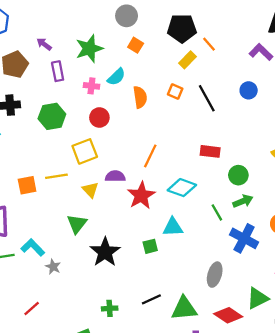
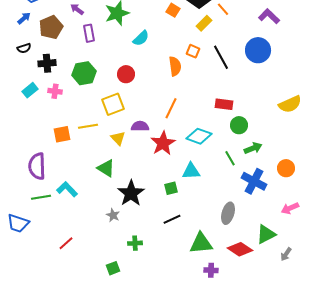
orange square: (136, 45) -> (173, 10), moved
pink cross: (91, 86) -> (55, 91), moved
blue circle: (249, 90) -> (258, 50), size x1.6
orange semicircle: (140, 97) -> (175, 66), moved
green circle: (238, 175) -> (239, 125), moved
green triangle: (77, 224) -> (106, 168), turned -36
gray star: (53, 267) -> (113, 215), moved
black line: (151, 299) -> (172, 219), moved

